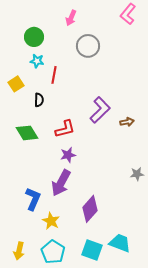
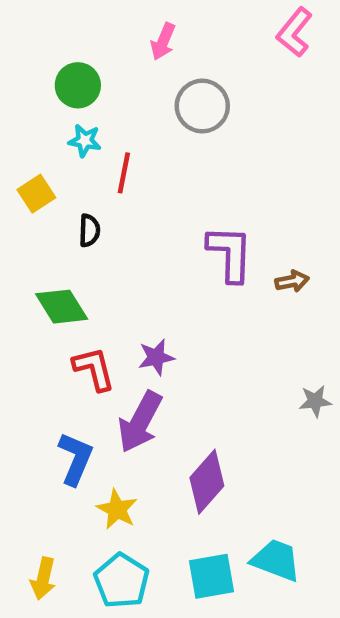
purple L-shape: (100, 110) -> (230, 254), turned -44
red L-shape: (65, 129) -> (94, 369), moved, turned -90
cyan square: (92, 250) -> (211, 576), turned -30

